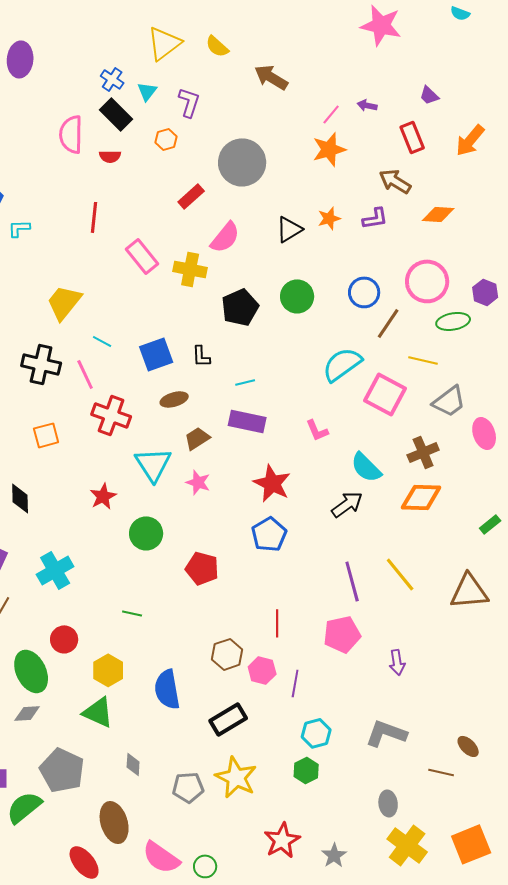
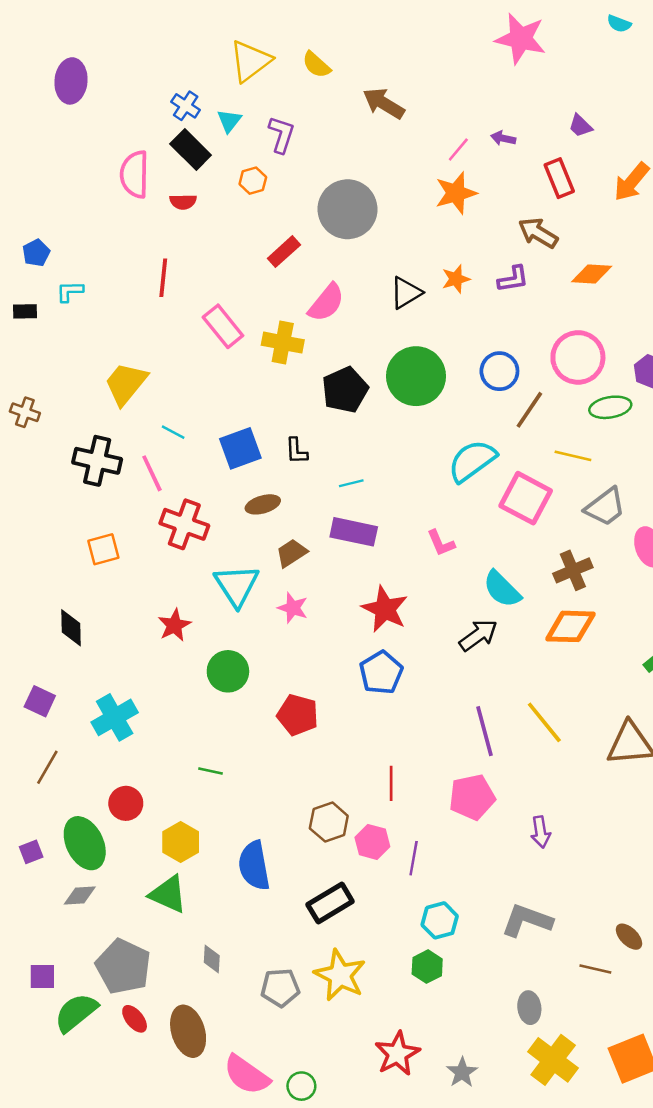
green circle: (297, 296) -> (416, 376), size x1.4
red ellipse: (84, 862) -> (135, 1019), moved, size x0.7

